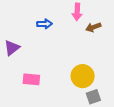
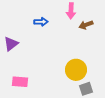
pink rectangle: (31, 79) -> (20, 82), moved

